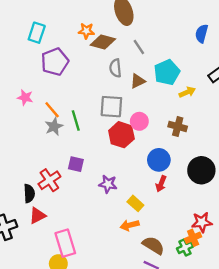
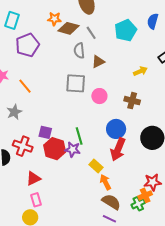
gray line: (139, 47) -> (91, 33), moved
cyan pentagon: (167, 72) -> (126, 30), moved
green line: (76, 121) -> (79, 136), moved
gray star: (54, 126) -> (14, 112), moved
red hexagon: (121, 135) -> (55, 149), moved
red cross: (49, 180) -> (23, 146), turned -36
red arrow: (161, 184) -> (118, 149), size x1.6
red triangle: (37, 216) -> (33, 178), moved
orange arrow: (130, 225) -> (105, 182), moved, turned 77
pink rectangle: (65, 243) -> (36, 200), size x0.6

